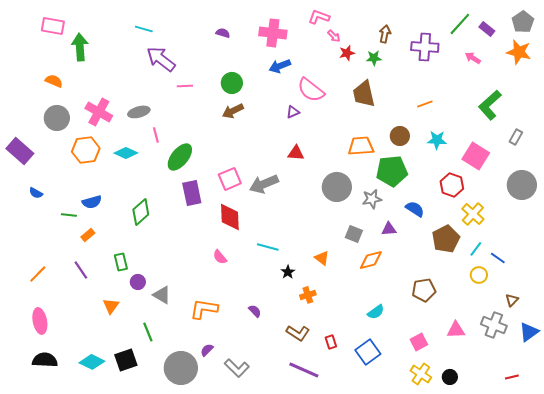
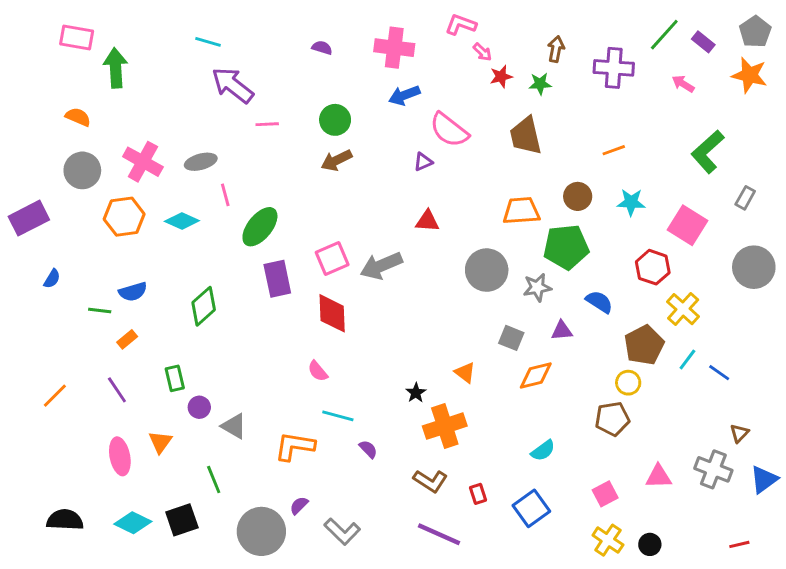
purple rectangle: (20, 151) -> (29, 218), turned -68
blue semicircle: (36, 193) -> (52, 279), turned -88
cyan line: (268, 247) -> (338, 416), moved
yellow circle: (479, 275) -> (628, 383), moved
orange cross: (308, 295) -> (445, 426), size x1.8
pink ellipse: (40, 321) -> (120, 456), moved

